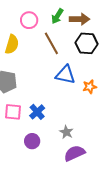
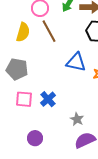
brown line: (51, 43) -> (49, 31), moved
purple circle: (32, 141) -> (35, 138), moved

